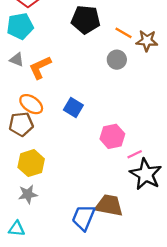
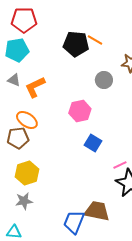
orange line: (123, 33) -> (95, 40), moved
blue square: (73, 107) -> (93, 143), moved
pink hexagon: (112, 136) -> (80, 111), moved

